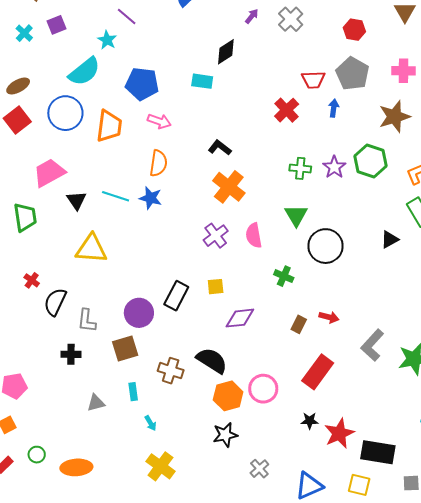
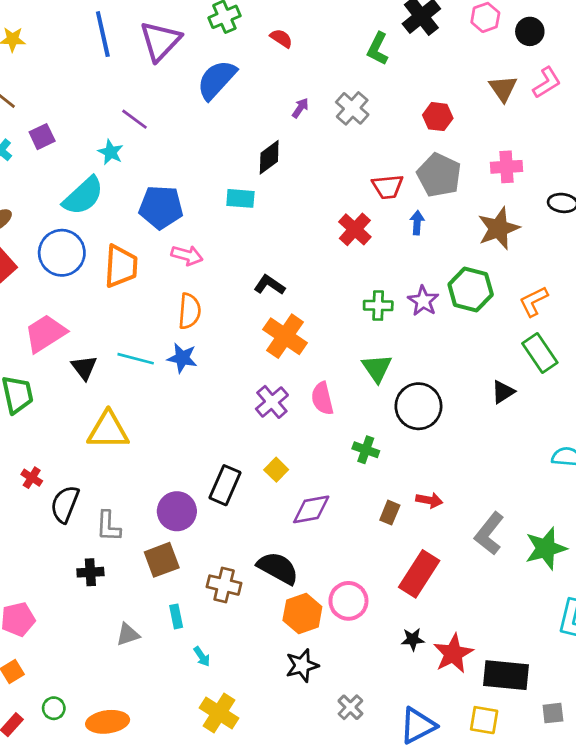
yellow square: (216, 287) -> (276, 470), turned -36

